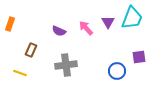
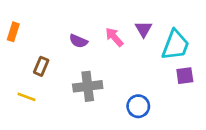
cyan trapezoid: (132, 18) -> (175, 45), moved
blue circle: (117, 71) -> (138, 106), moved

